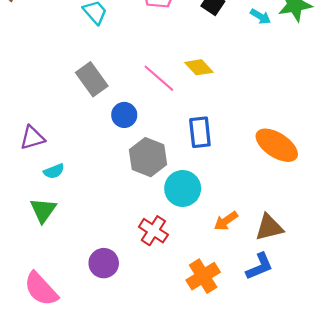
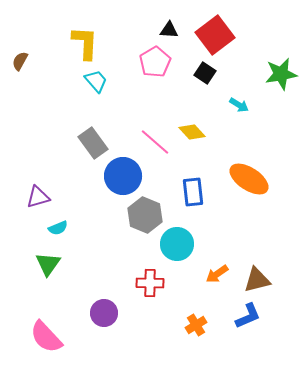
cyan arrow: (261, 17) -> (239, 105), moved
blue circle: (124, 115) -> (123, 176), size x1.6
orange ellipse: (277, 145) -> (249, 179), moved
red cross: (153, 231) -> (150, 283), turned -32
orange cross: (203, 276) -> (196, 325), size x0.7

